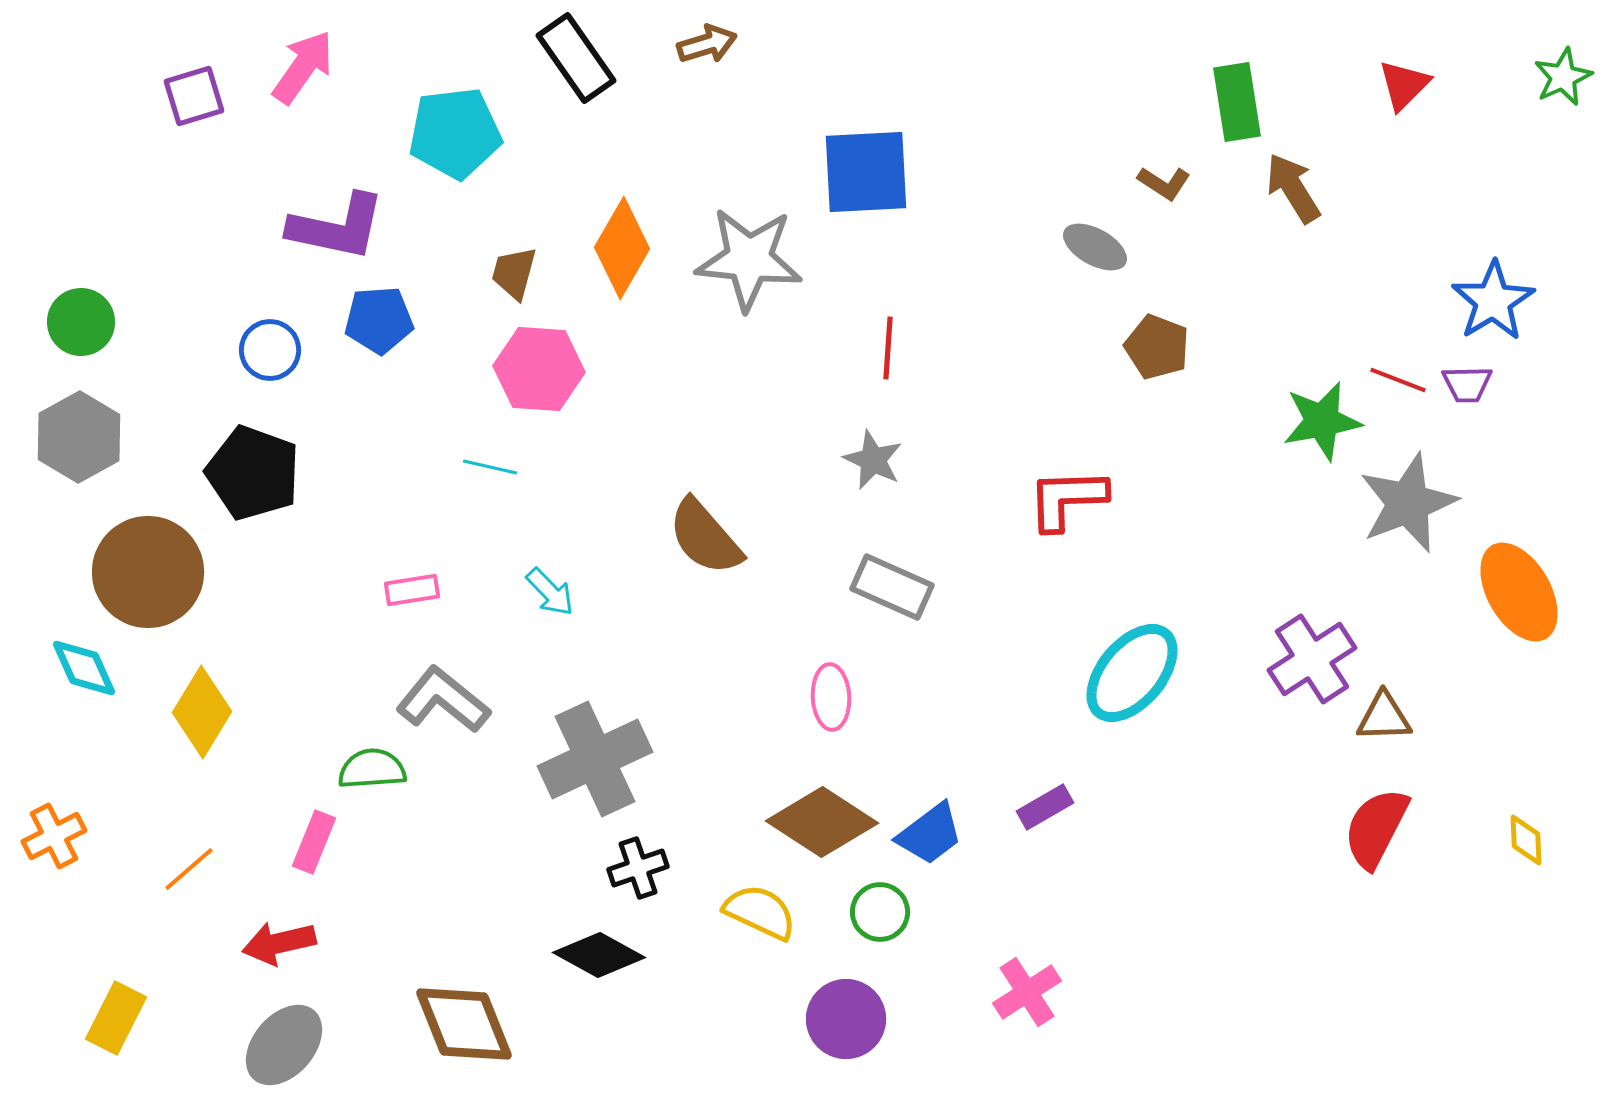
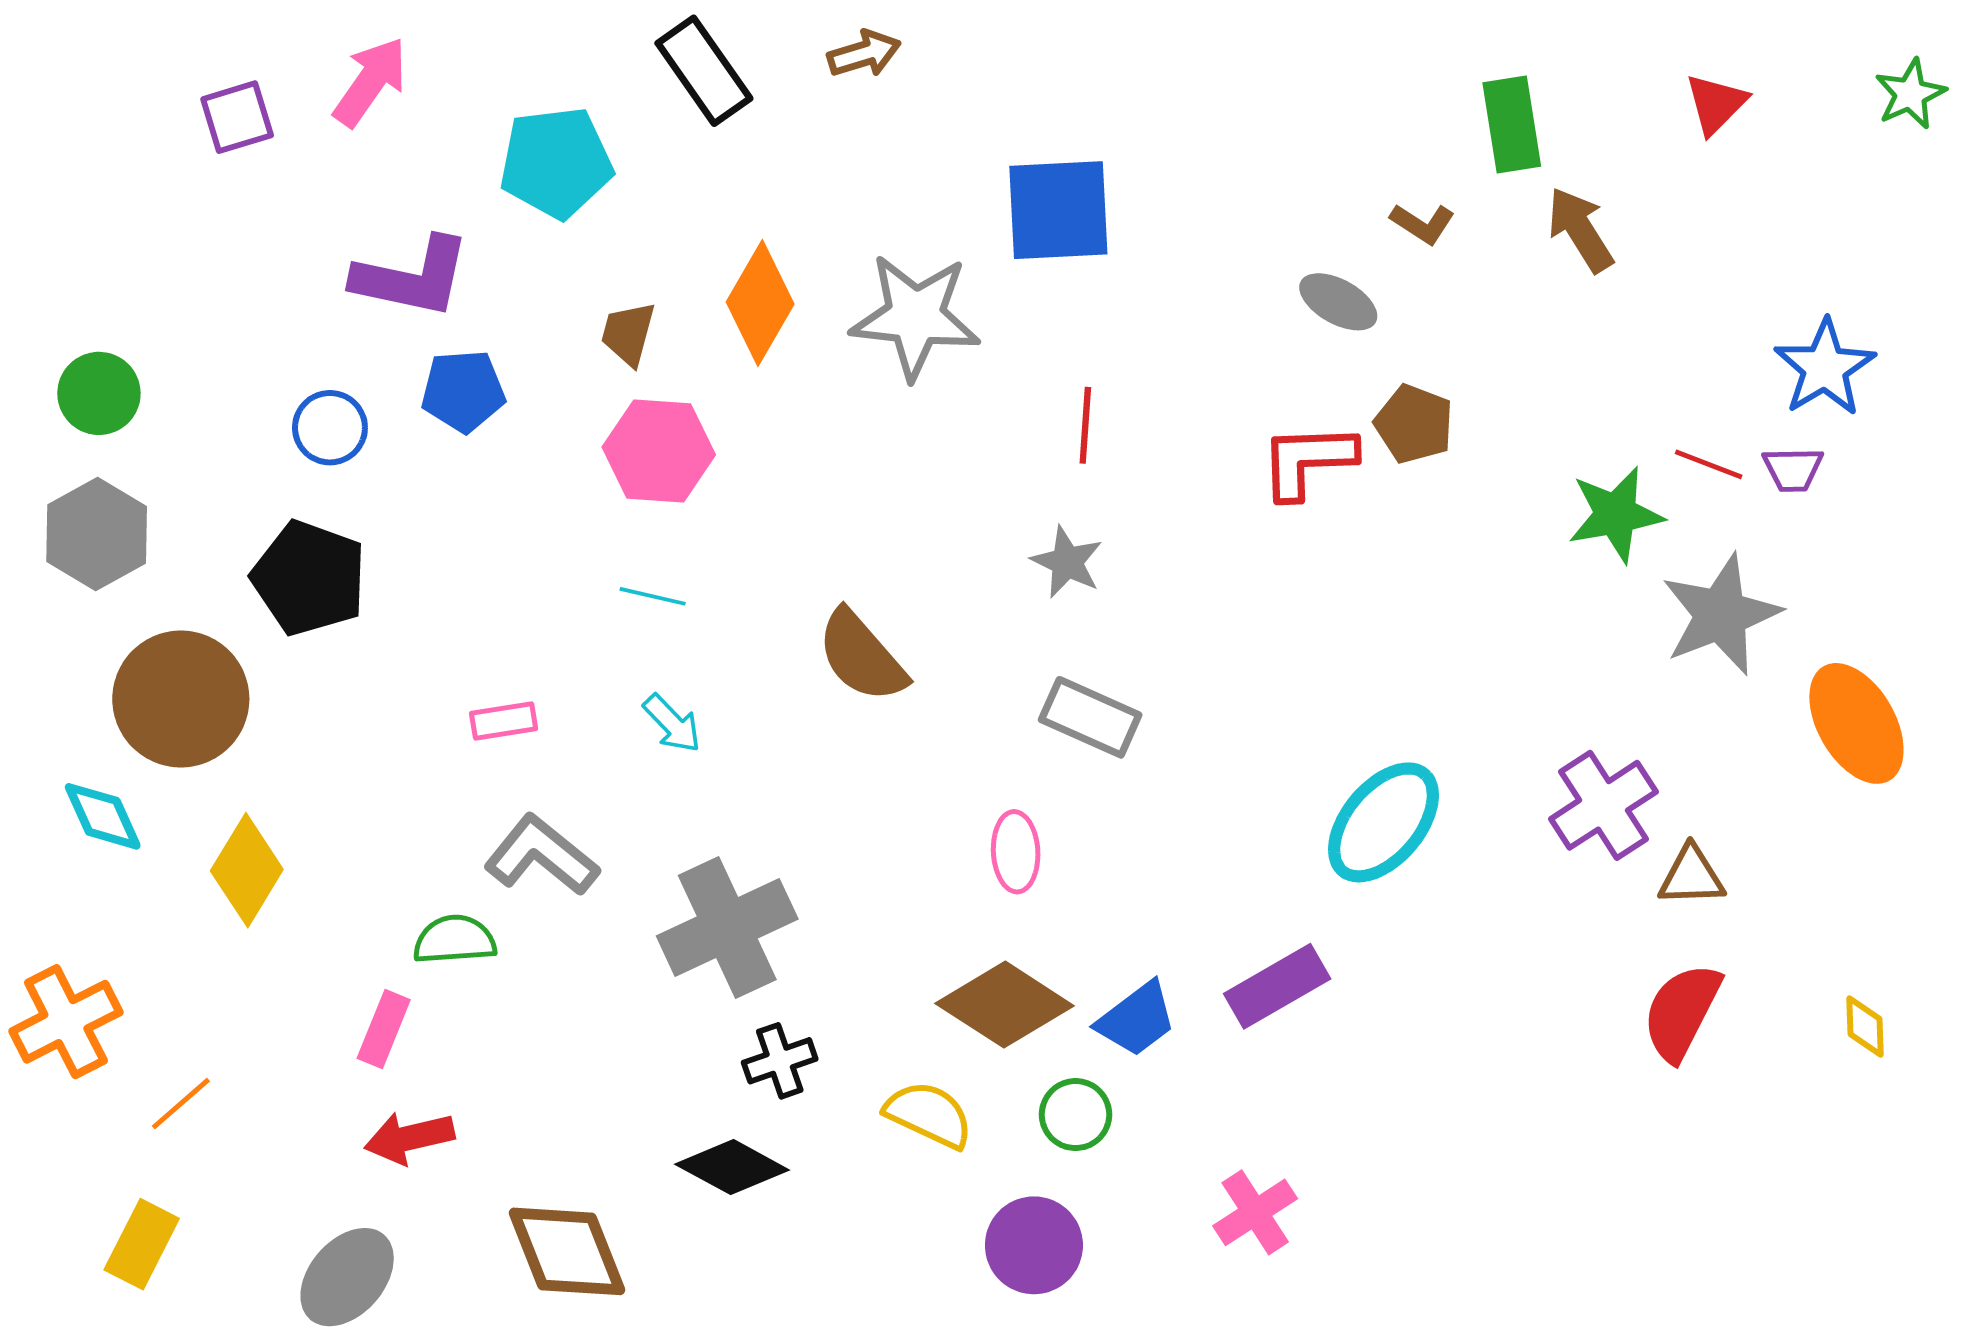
cyan line: (490, 467) -> (653, 596), moved
red L-shape: (1067, 499) -> (1308, 461), moved
purple rectangle: (1045, 807) -> (1277, 986), size x1.5
orange cross: (54, 836) -> (66, 1022), size x1.4
orange line: (189, 869) -> (181, 1104), moved
red arrow: (279, 943) -> (409, 1138), moved

